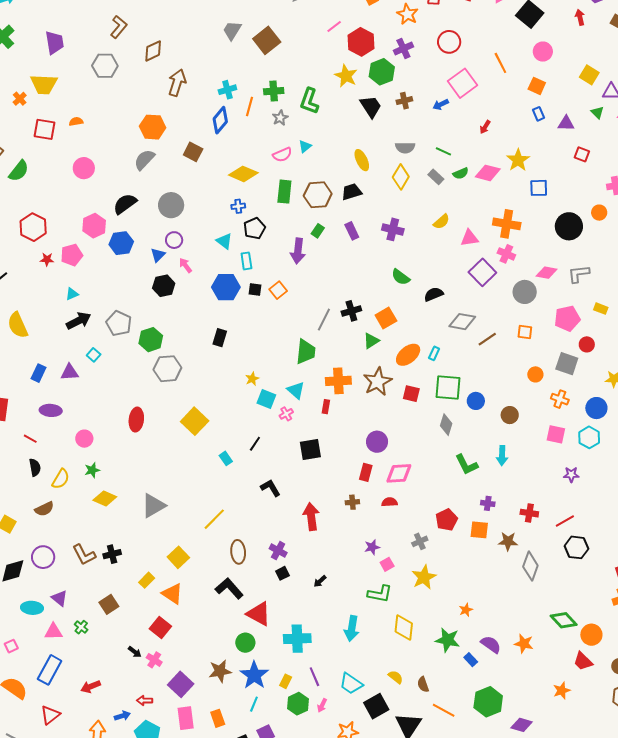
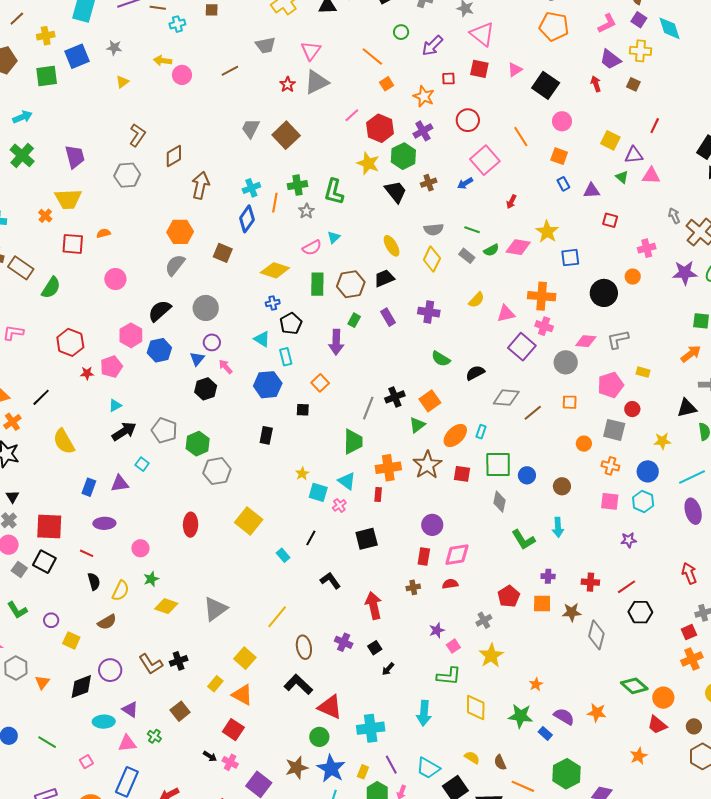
black square: (255, 289) -> (303, 410), moved
black square: (282, 573) -> (375, 648), moved

